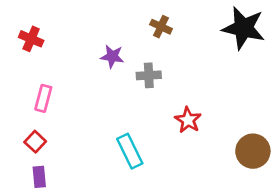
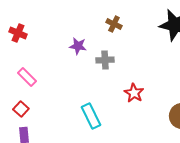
pink rectangle: (43, 98) -> (27, 77), turned -60

